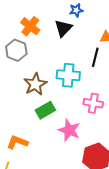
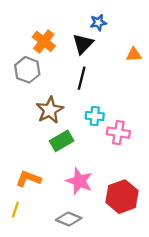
black line: (95, 57) -> (82, 78), moved
cyan cross: (68, 75) -> (95, 116), moved, size x0.7
pink star: (69, 130) -> (79, 181), moved

